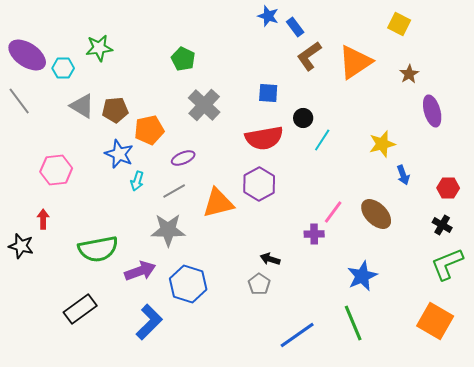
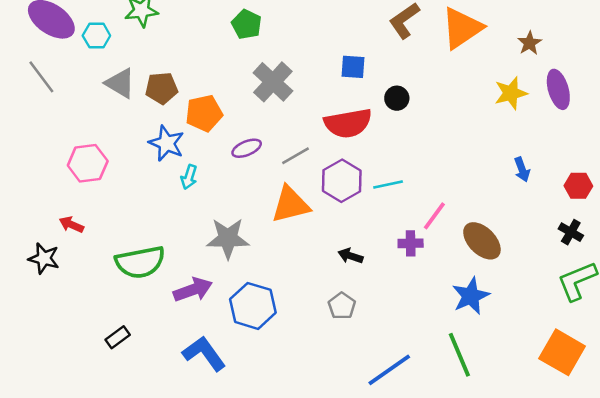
cyan line: (322, 140) -> (388, 185), moved, turned 45
yellow star: (382, 144) -> (511, 93), moved
gray line: (174, 191) -> (295, 156), moved
brown ellipse: (376, 214) -> (482, 241), moved
red arrow: (43, 219) -> (71, 225), turned -66
black arrow: (270, 259) -> (351, 256), moved
black rectangle: (80, 309) -> (118, 337), size x0.6
blue L-shape: (149, 322) -> (204, 354), turned -81

